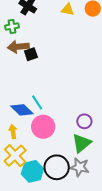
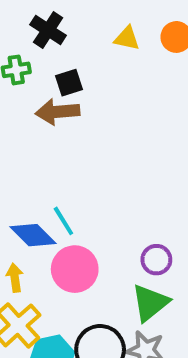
brown arrow: (18, 47) -> (57, 112), moved
black square: (31, 54) -> (69, 83), moved

